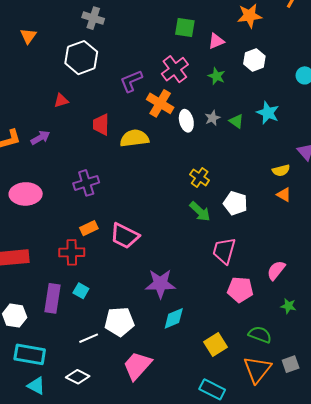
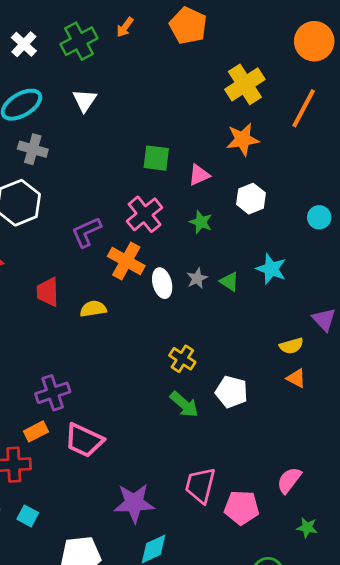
yellow semicircle: (134, 138) -> (93, 309), size x0.7
purple cross: (86, 183) -> (53, 393), moved
pink trapezoid: (224, 251) -> (200, 485), moved

